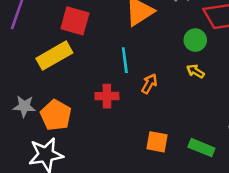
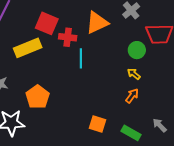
orange arrow: (149, 84) -> (132, 96), moved
red cross: (107, 96) -> (68, 37), moved
orange pentagon: (56, 115) -> (38, 97), moved

